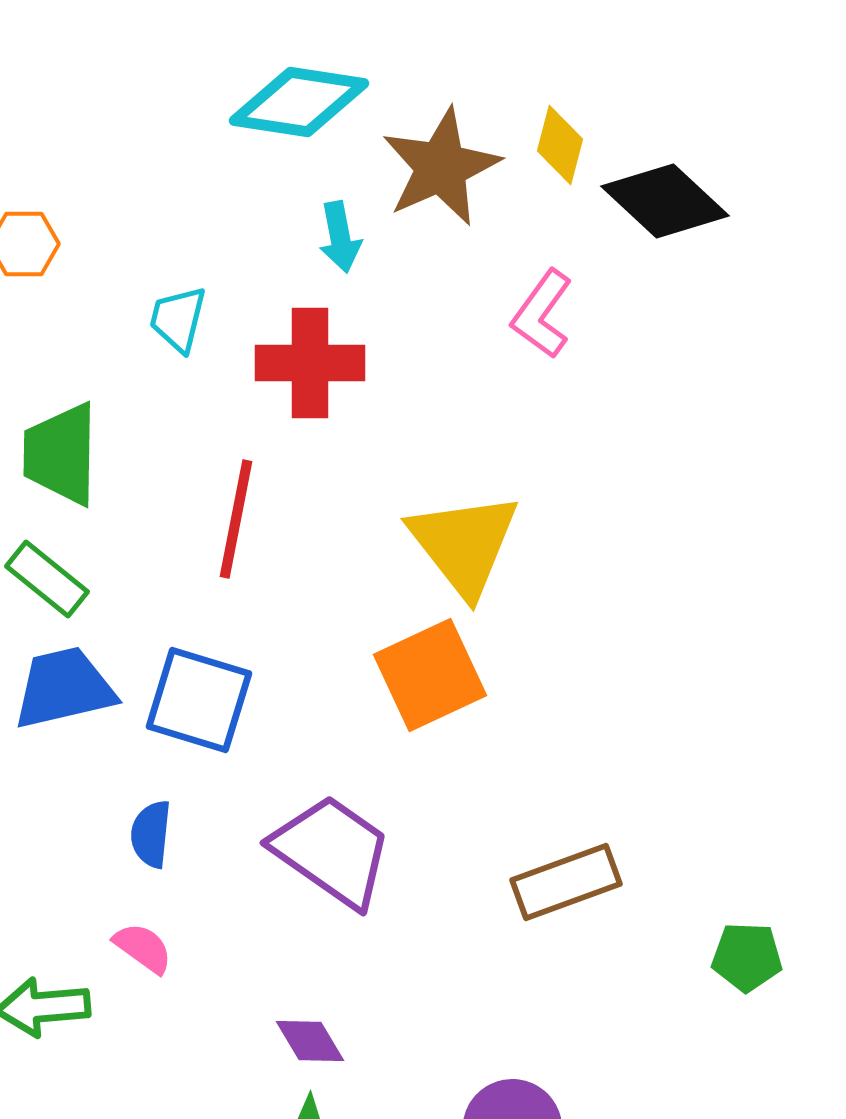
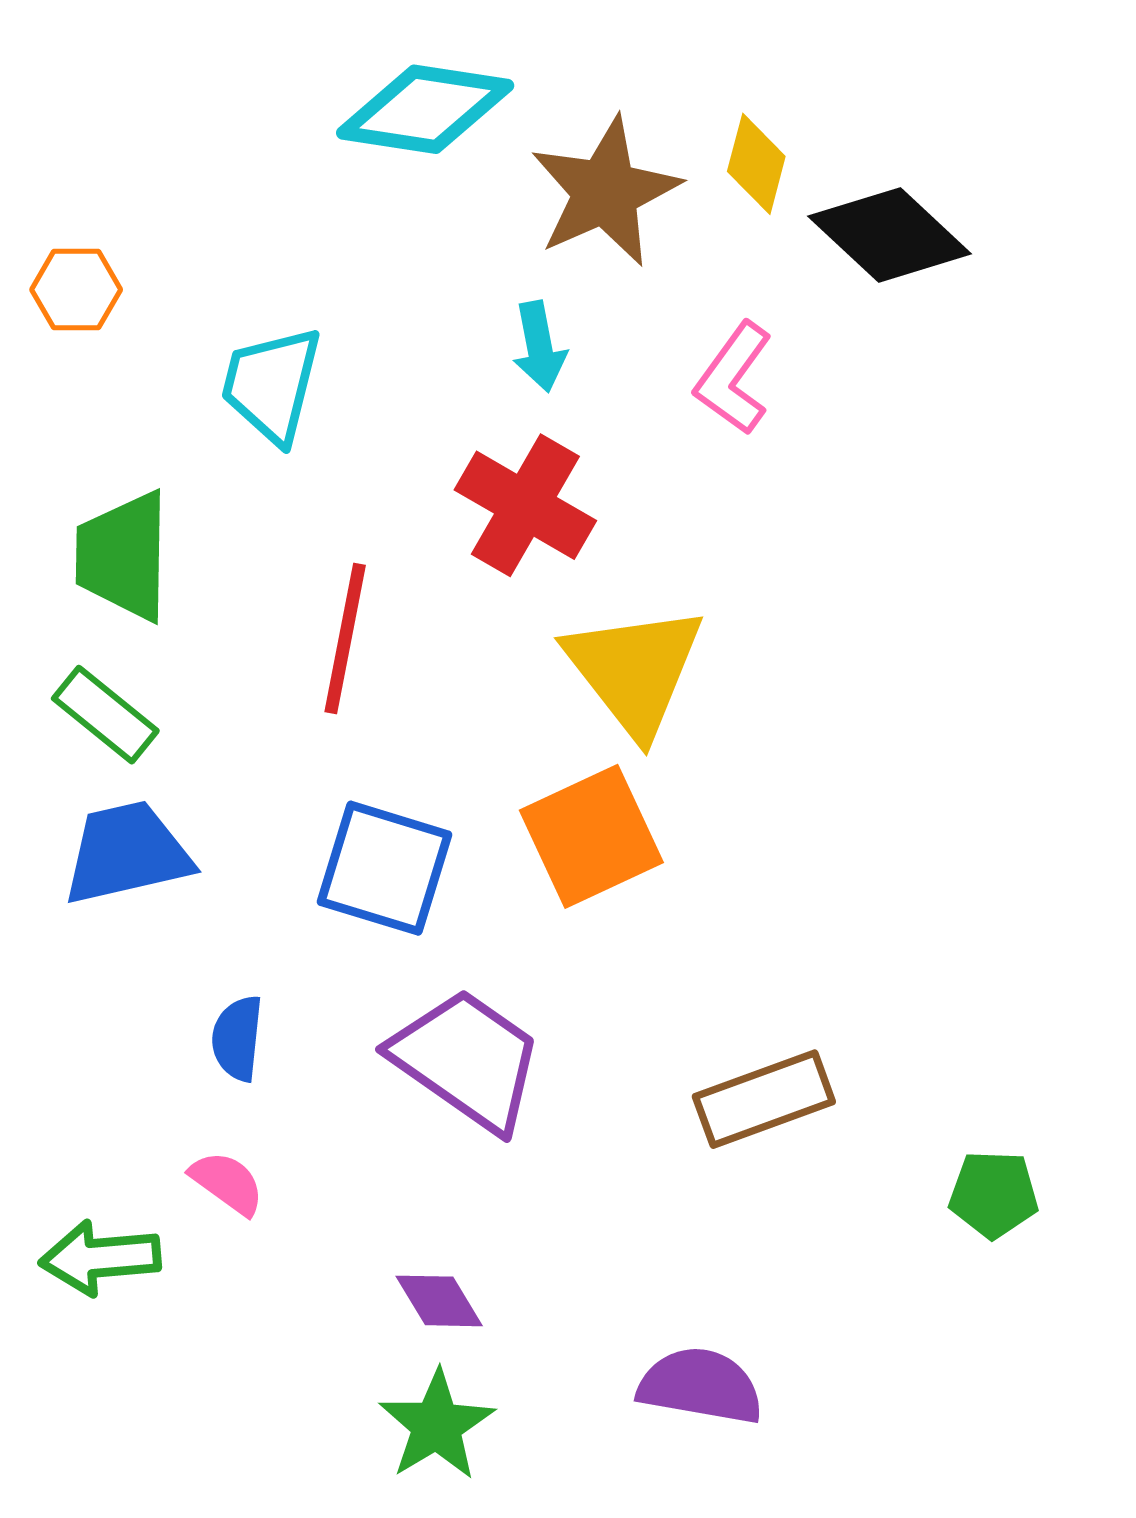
cyan arrow: (340, 237) -> (539, 347), moved
cyan trapezoid: (178, 319) -> (272, 385), size x1.4
red cross: (310, 363) -> (525, 505), moved, turned 30
blue square: (199, 700) -> (385, 868), moved

